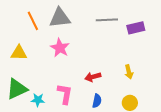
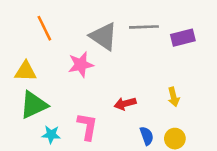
gray triangle: (60, 18) -> (104, 36), moved, turned 40
pink star: (60, 48) -> (81, 65), turned 30
green triangle: (17, 89) -> (34, 105), moved
blue semicircle: (97, 101) -> (147, 136), moved, turned -32

